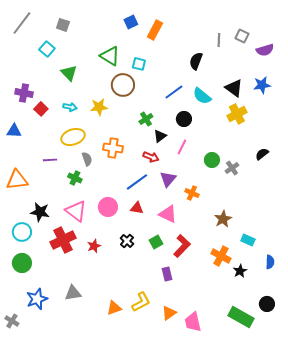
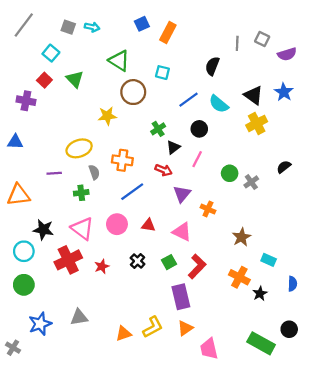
cyan square: (139, 64) -> (162, 73), moved
blue star: (262, 85) -> (284, 92), turned -30
cyan arrow: (70, 107) -> (92, 27), moved
red square: (41, 109) -> (44, 80), moved
green cross: (75, 178) -> (81, 193), turned -32
blue line: (137, 182) -> (132, 192), moved
purple rectangle: (167, 274) -> (181, 297), size x1.6
orange triangle: (169, 313) -> (185, 328), moved

